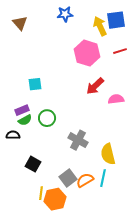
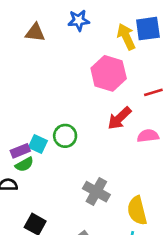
brown triangle: (20, 23) -> (35, 33), moved, turned -42
red line: (120, 51) -> (153, 92), moved
cyan square: (35, 84) -> (38, 144), moved, turned 32
green circle: (47, 118) -> (65, 136), moved

